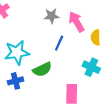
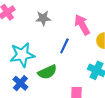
gray star: (52, 16) -> (43, 18), moved
blue cross: (15, 81) -> (20, 83), turned -35

